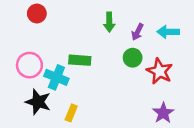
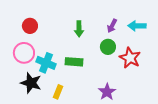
red circle: (37, 14) -> (30, 26), moved
green arrow: (109, 22) -> (79, 29), moved
green rectangle: (80, 60) -> (74, 62), moved
purple star: (163, 113) -> (107, 92), moved

